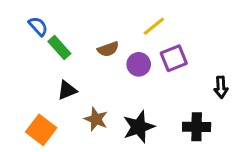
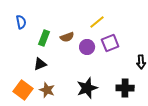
blue semicircle: (38, 26) -> (21, 22), turned 32
green rectangle: (59, 48) -> (44, 38), moved, turned 63
brown star: (96, 119) -> (47, 90), moved

